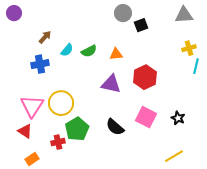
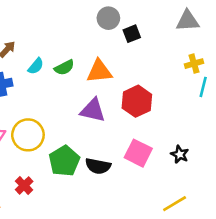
orange triangle: (116, 54) -> (99, 71), size x1.5
black semicircle: (115, 127) -> (98, 166), turned -30
green pentagon: (77, 129) -> (64, 161), moved
red cross: (58, 142) -> (24, 185), turned -32

